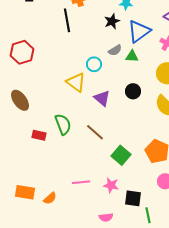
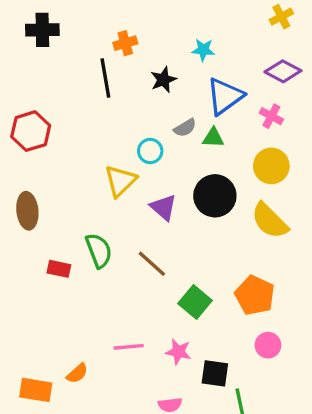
black star: (112, 21) -> (163, 80), moved
yellow triangle: (76, 82) -> (120, 181), turned 40
black circle: (133, 91) -> (215, 196), size x1.6
brown ellipse: (20, 100) -> (27, 211), turned 30
orange rectangle: (25, 192) -> (36, 390), moved

